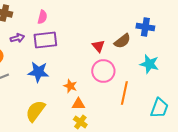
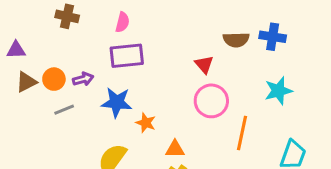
purple arrow: (17, 38) -> (83, 79), moved
brown semicircle: (122, 41) -> (236, 40), moved, turned 36
cyan star: (149, 64) -> (278, 91), turned -30
orange star: (70, 86) -> (146, 123), moved

